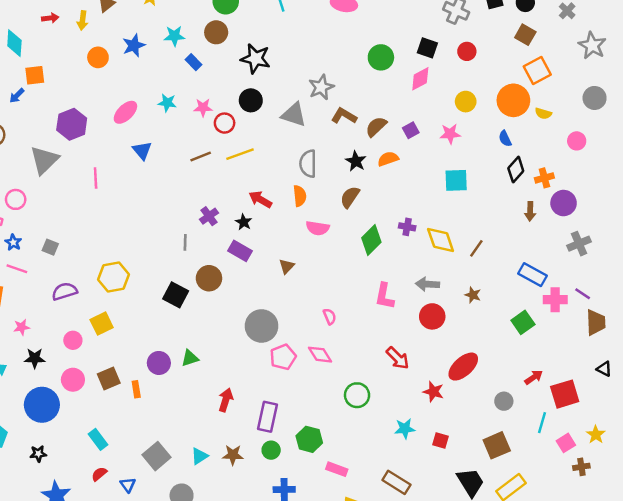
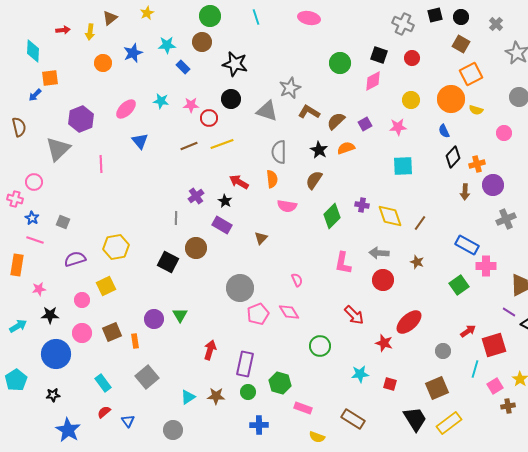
purple line: (583, 294) -> (509, 312), moved
green triangle: (190, 358) -> (180, 315), turned -42
gray square: (156, 456) -> (147, 377), moved

